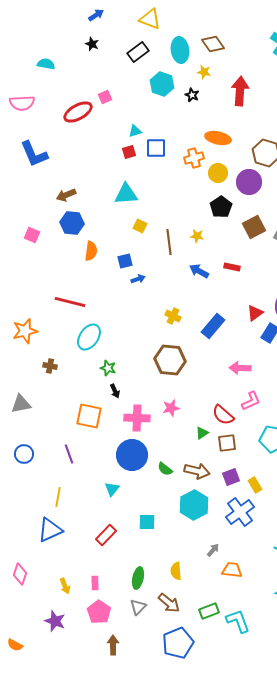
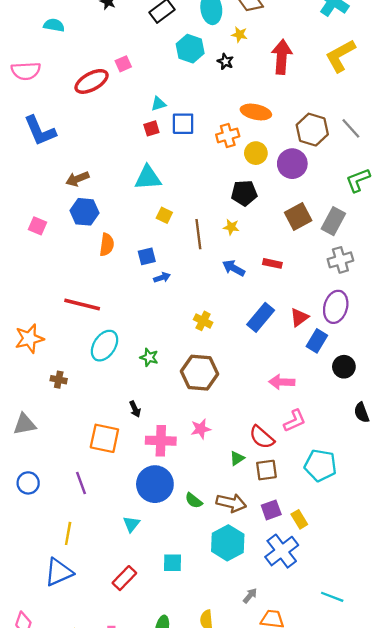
black pentagon: (221, 207) -> (244, 193), moved, turned 30
blue rectangle: (213, 326) -> (261, 317), moved
green star: (108, 368) -> (149, 357), moved

